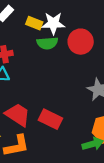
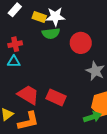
red circle: (81, 42) -> (81, 43), moved

